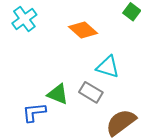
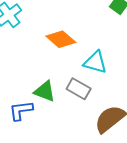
orange diamond: (83, 30) -> (61, 39), moved

